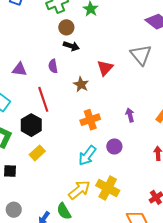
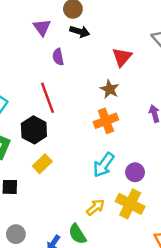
purple triangle: (19, 69) -> (42, 27), moved, turned 49
brown star: (81, 84) -> (110, 89), moved
purple circle: (114, 146) -> (135, 172), moved
yellow arrow: (79, 190) -> (95, 207), size x0.7

